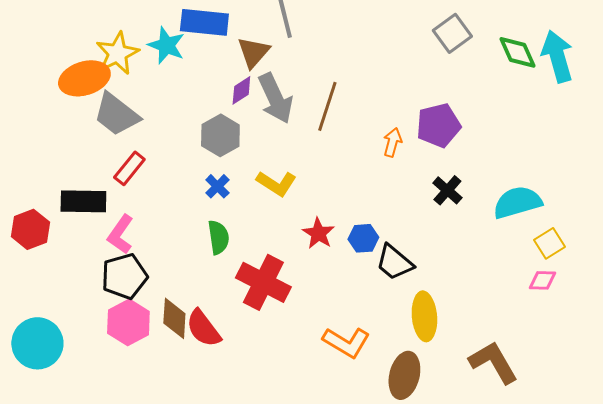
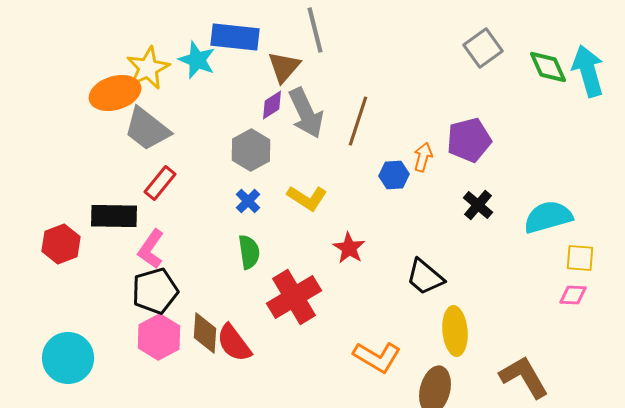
blue hexagon: (363, 238) -> (394, 175), moved
yellow square: (549, 243) -> (580, 258), turned 36
red cross: (263, 282) -> (294, 297), turned 32

